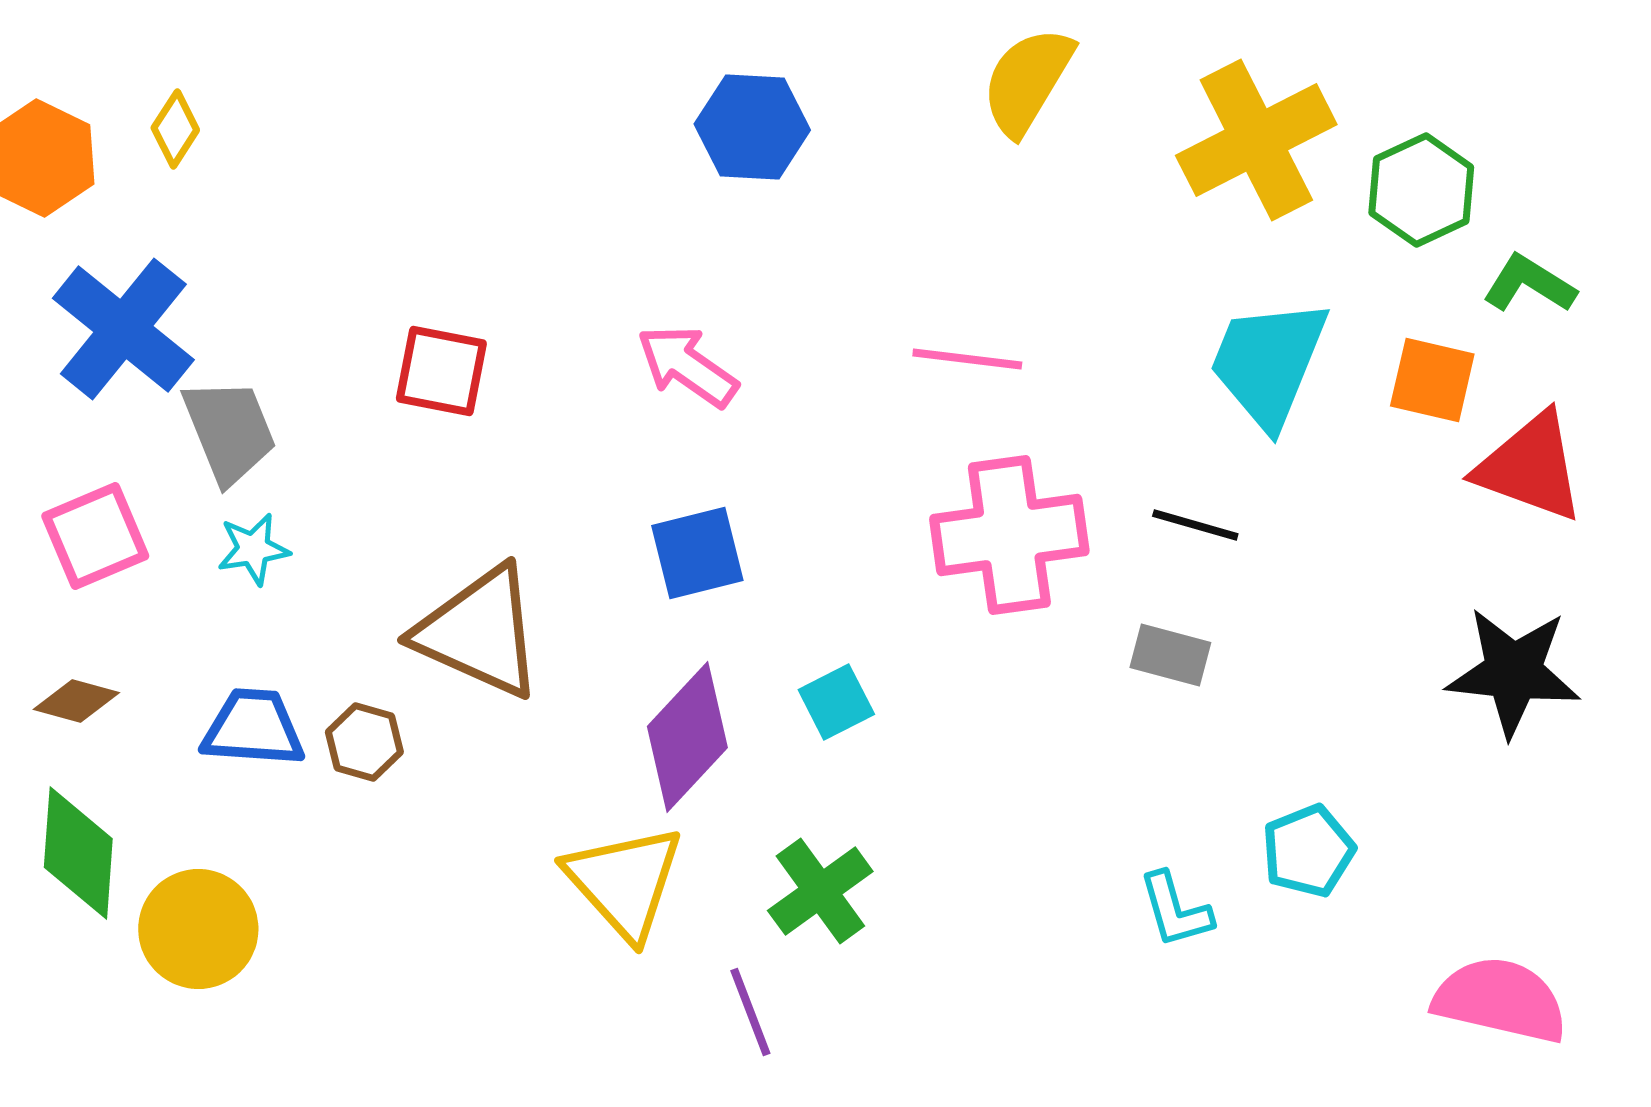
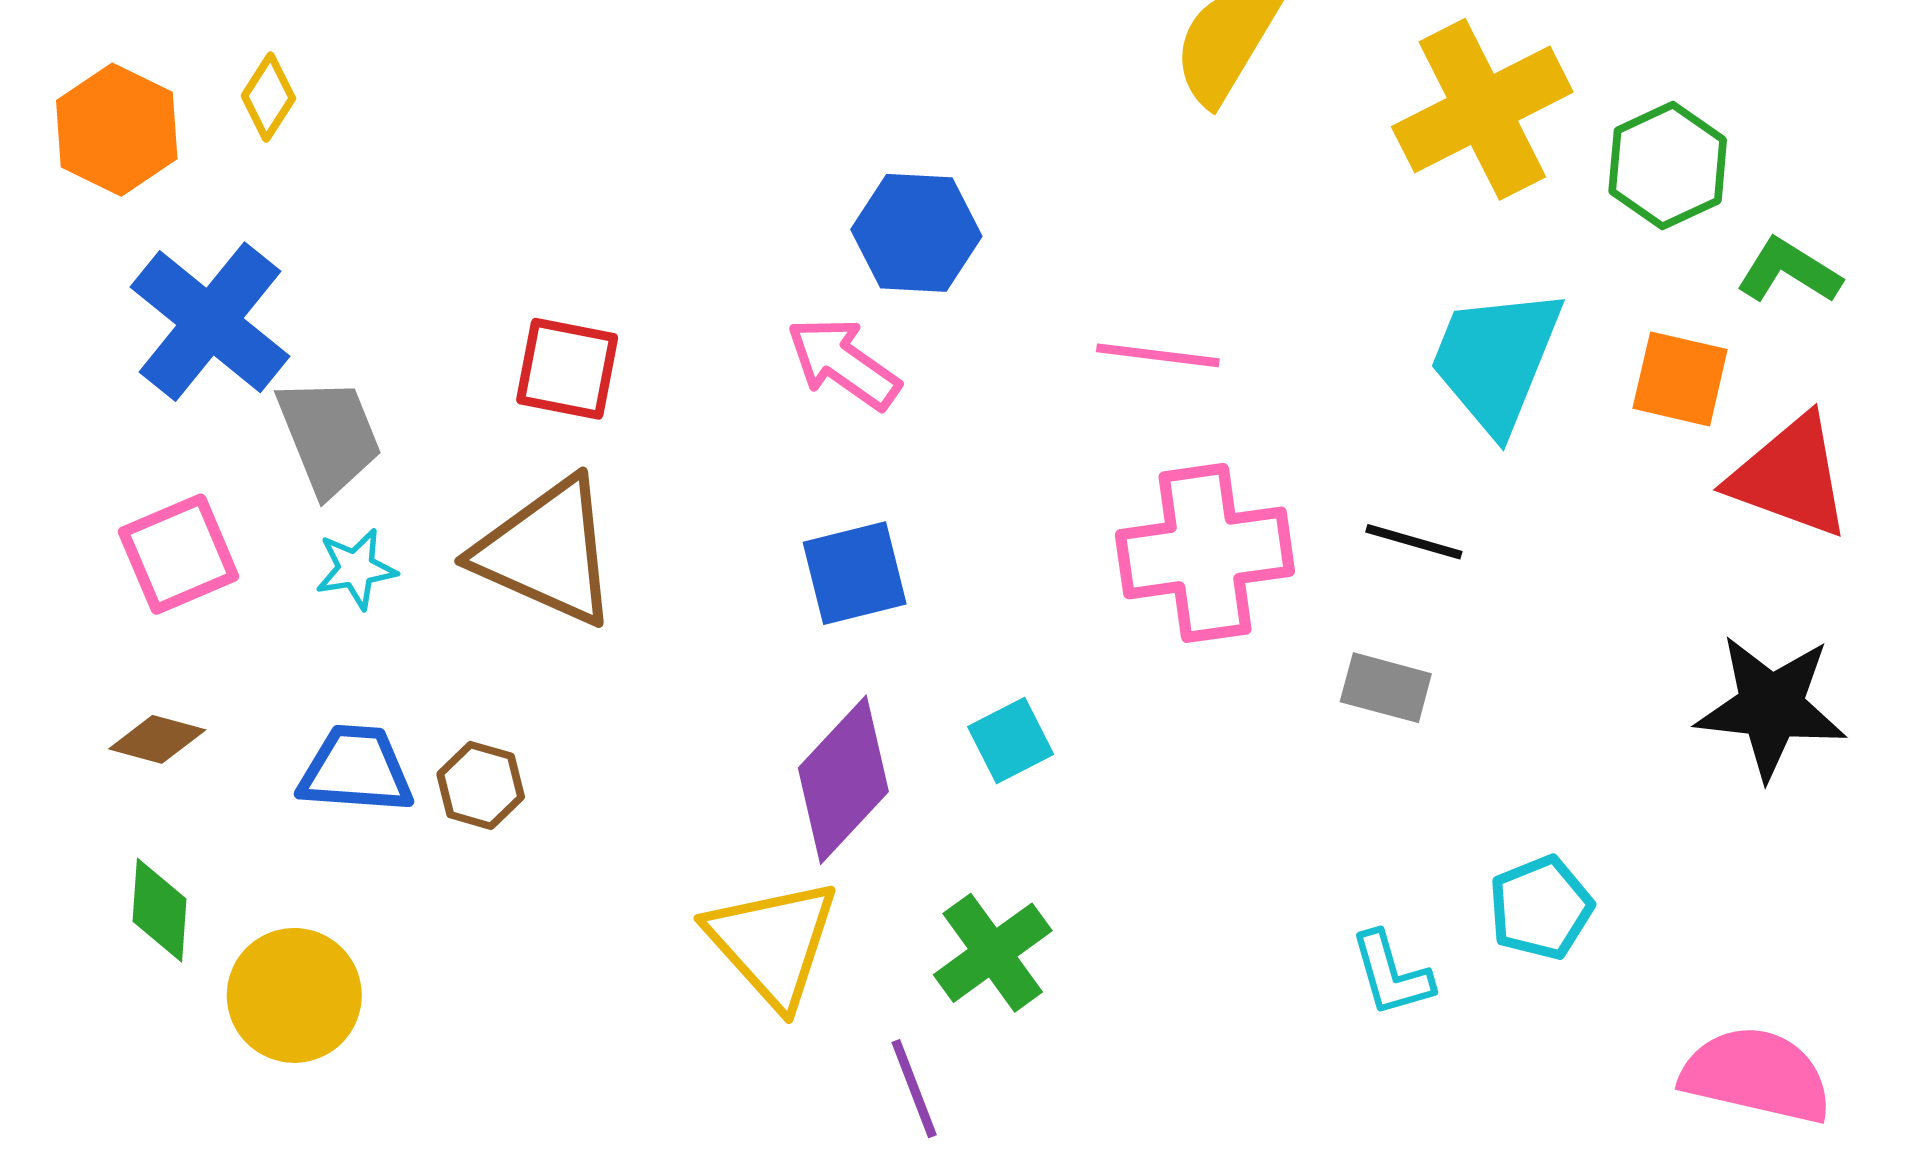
blue hexagon: (752, 127) -> (916, 233), moved
brown triangle: (479, 632) -> (547, 552), moved
green diamond: (78, 853) -> (159, 910), size x0.7

